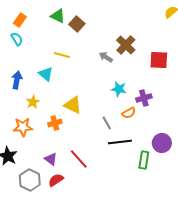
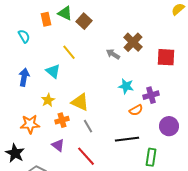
orange rectangle: (20, 20) -> (46, 19), moved, turned -48
yellow line: (62, 55) -> (69, 52), turned 35
yellow star: (33, 102) -> (48, 100), moved
gray line: (107, 123) -> (88, 126), moved
purple circle: (162, 143) -> (169, 126), moved
purple triangle: (51, 159) -> (58, 145), moved

